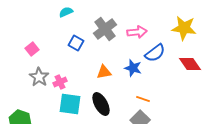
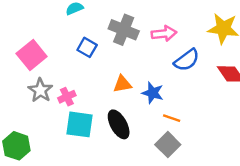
gray cross: (105, 29) -> (124, 30), turned -30
pink square: (32, 49) -> (32, 55), size x1.6
blue star: (133, 68) -> (153, 93), moved

